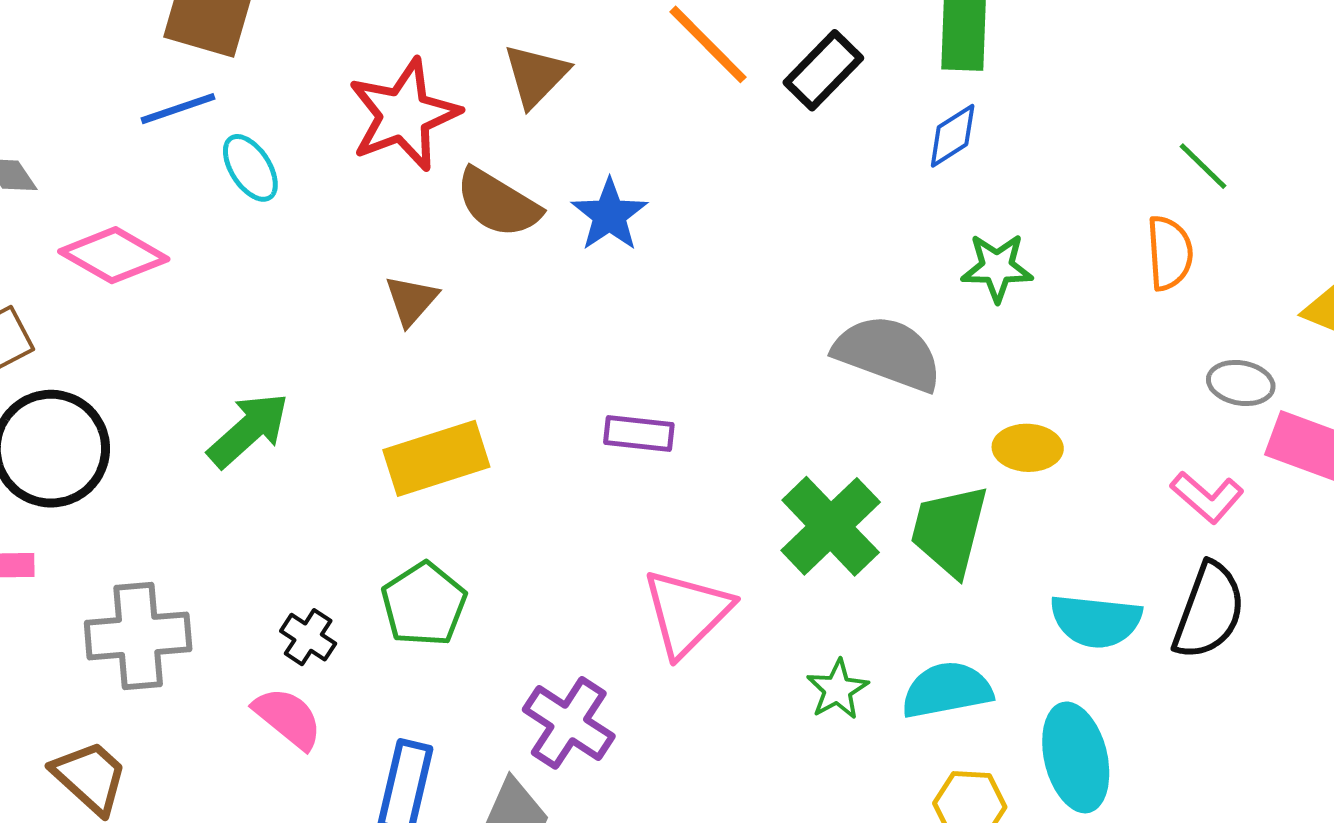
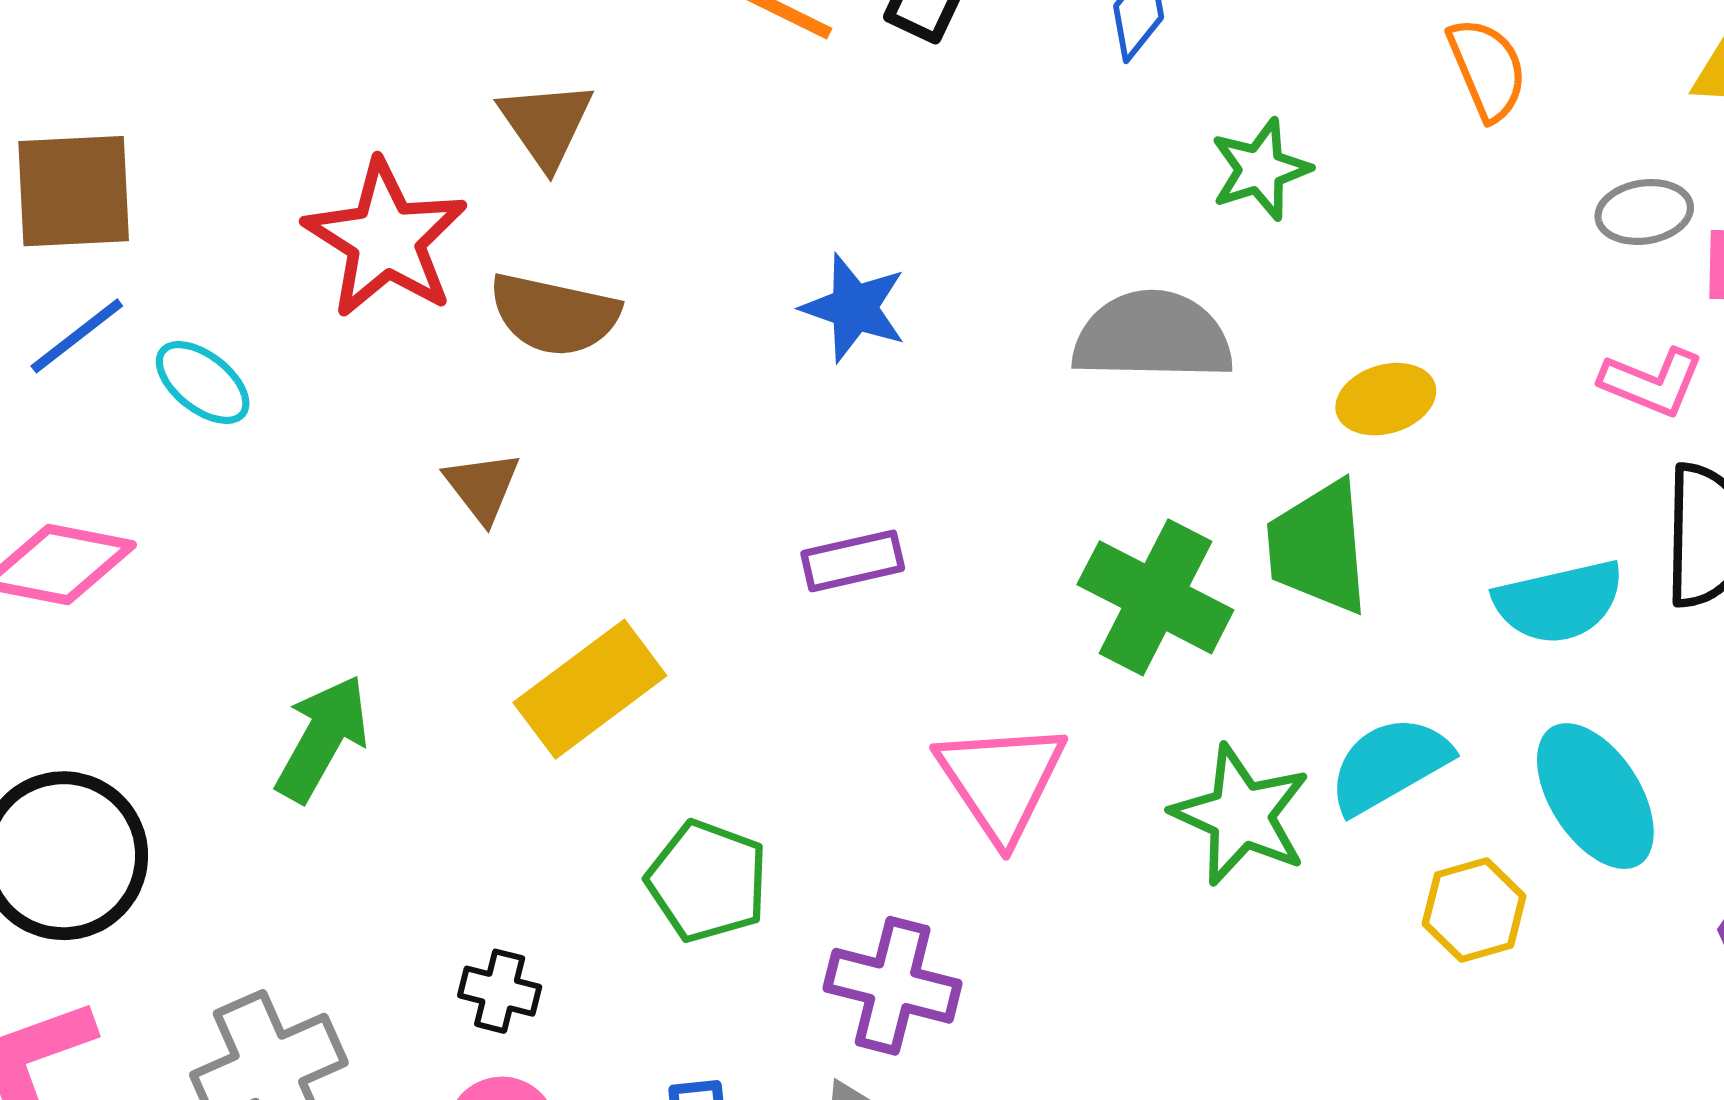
blue star: (609, 215) -> (854, 308), moved
green pentagon: (424, 604) -> (707, 881), moved
green star: (838, 689) -> (1241, 815), size x1.6

